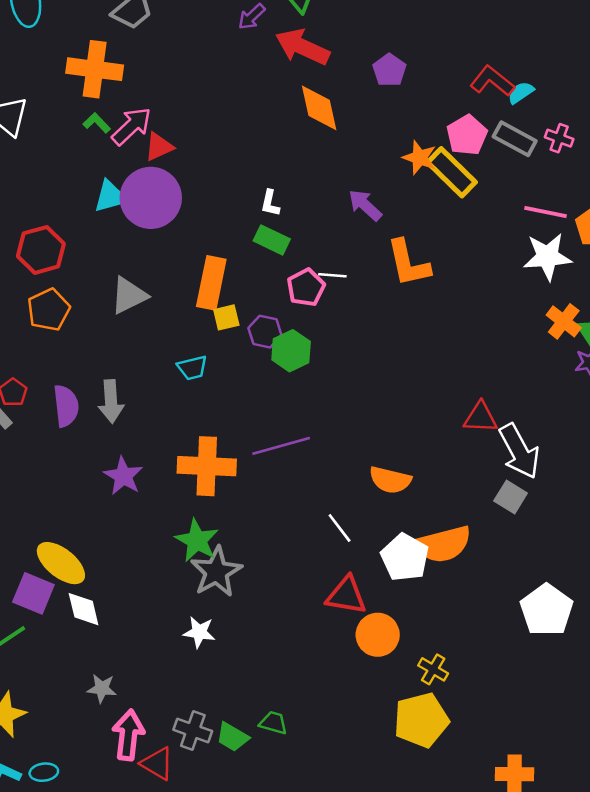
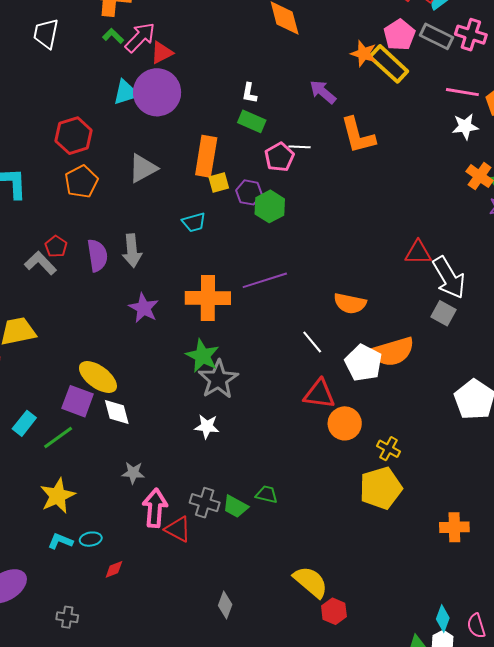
pink cross: (559, 138) -> (471, 35), size x1.4
white star: (547, 257) -> (465, 126), size x0.7

